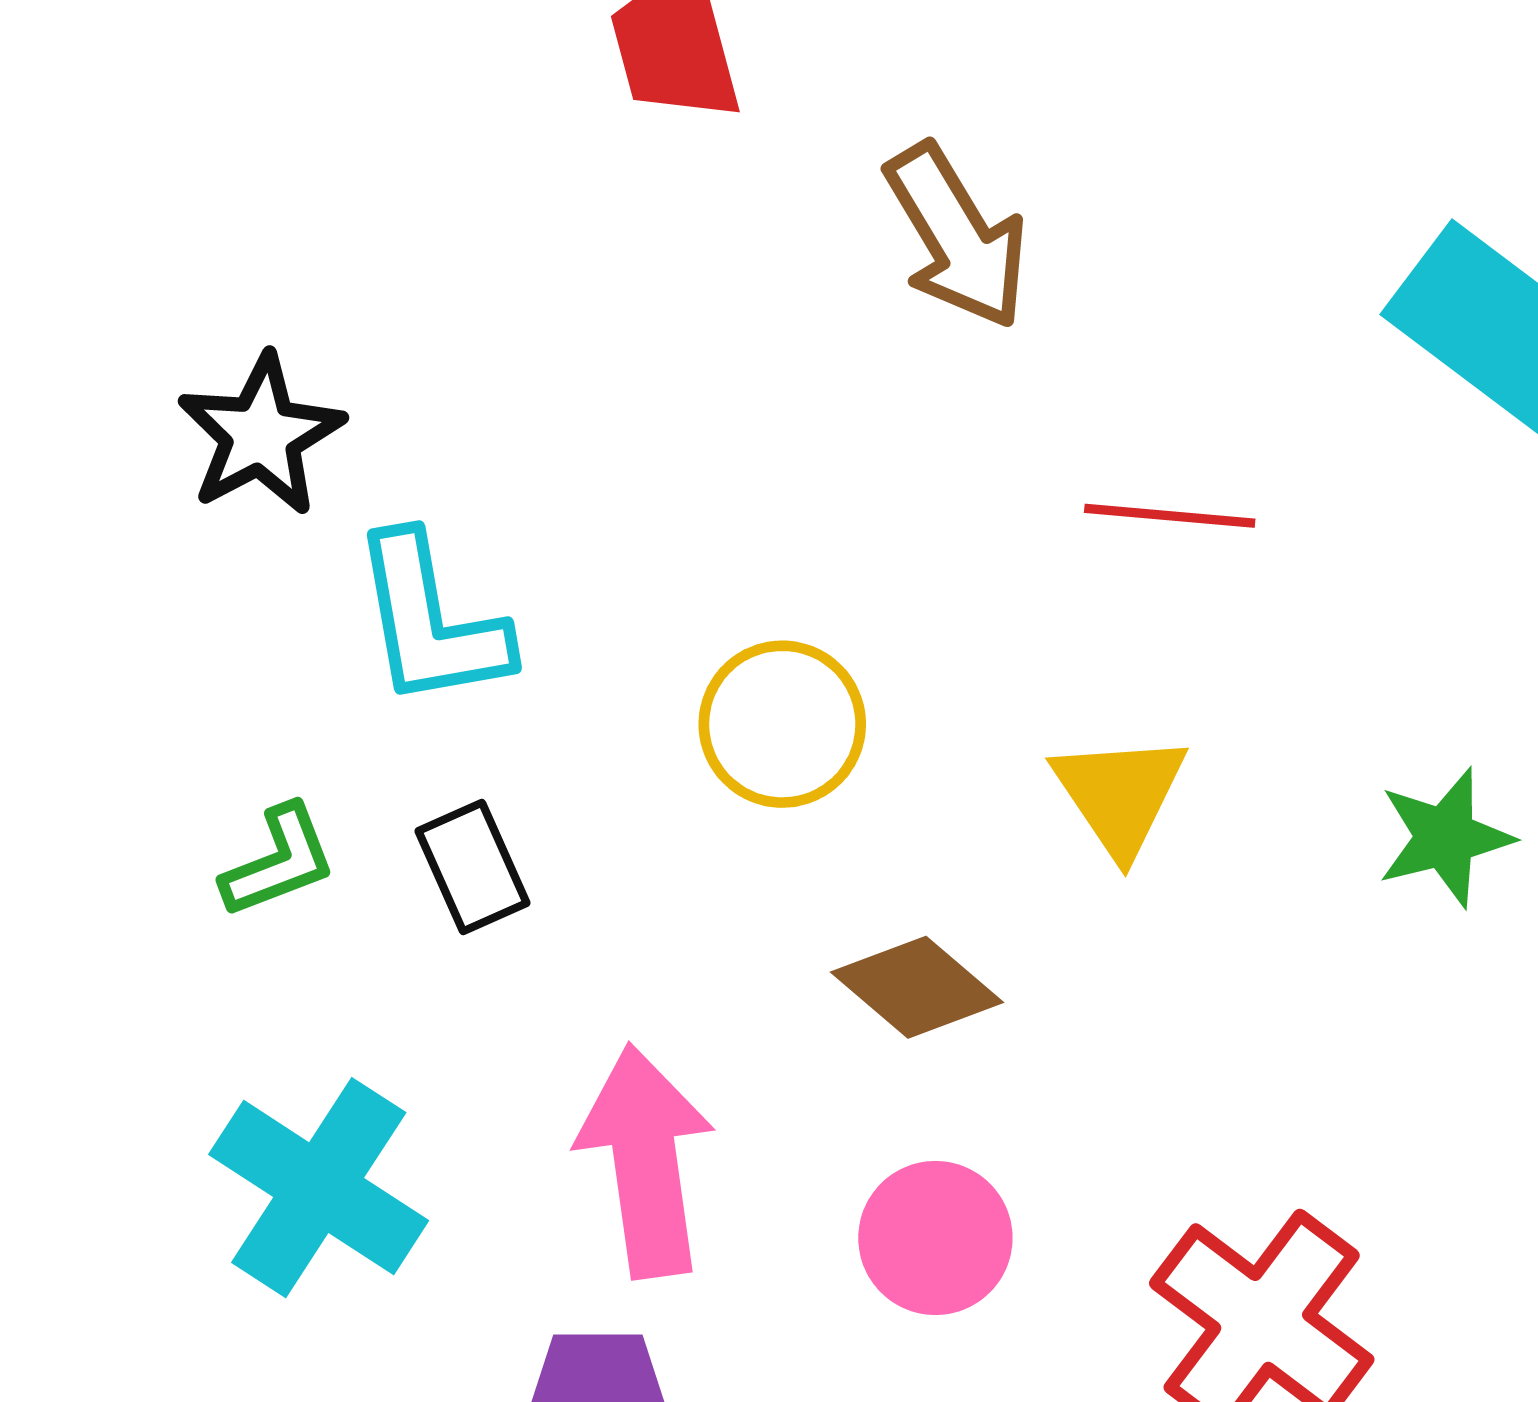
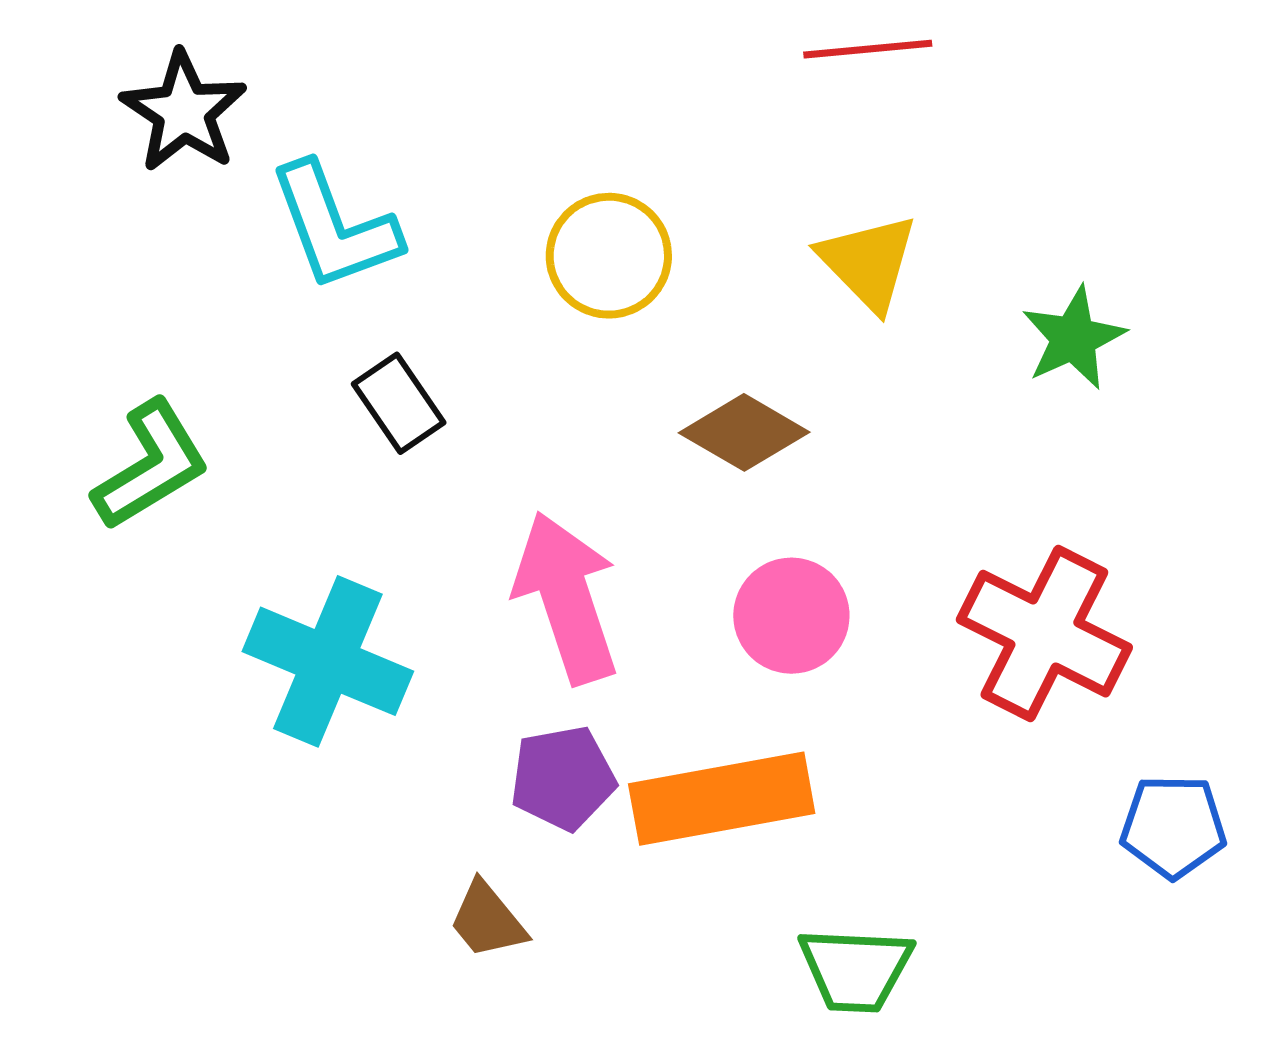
green star: (1445, 837) -> (1074, 338), moved
green L-shape: (279, 861) -> (151, 465), moved, size x1.4

